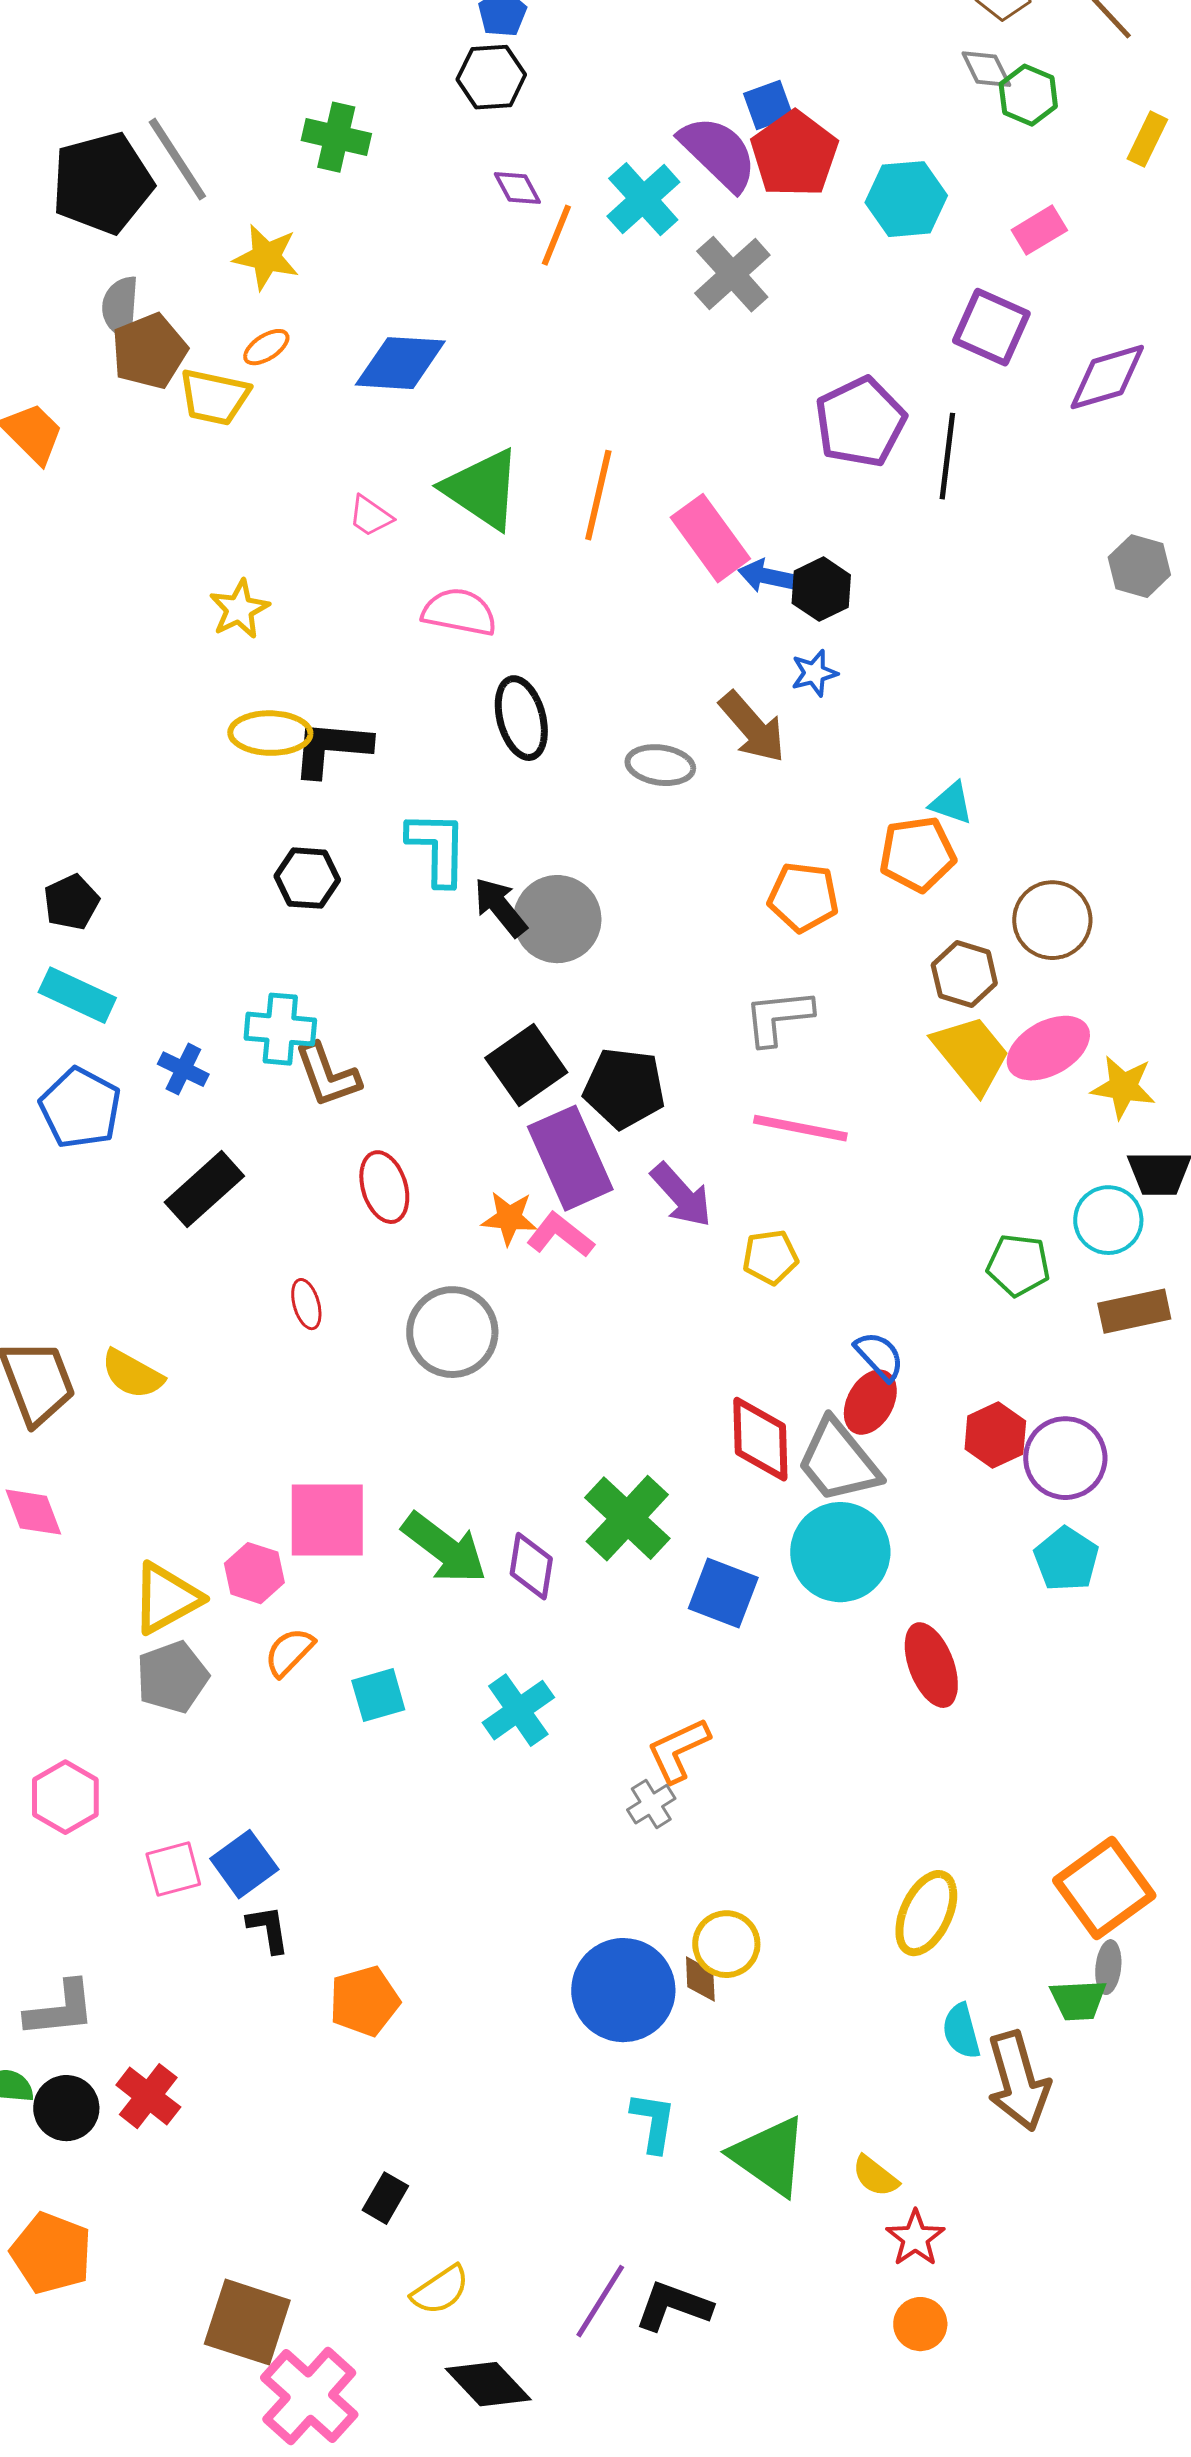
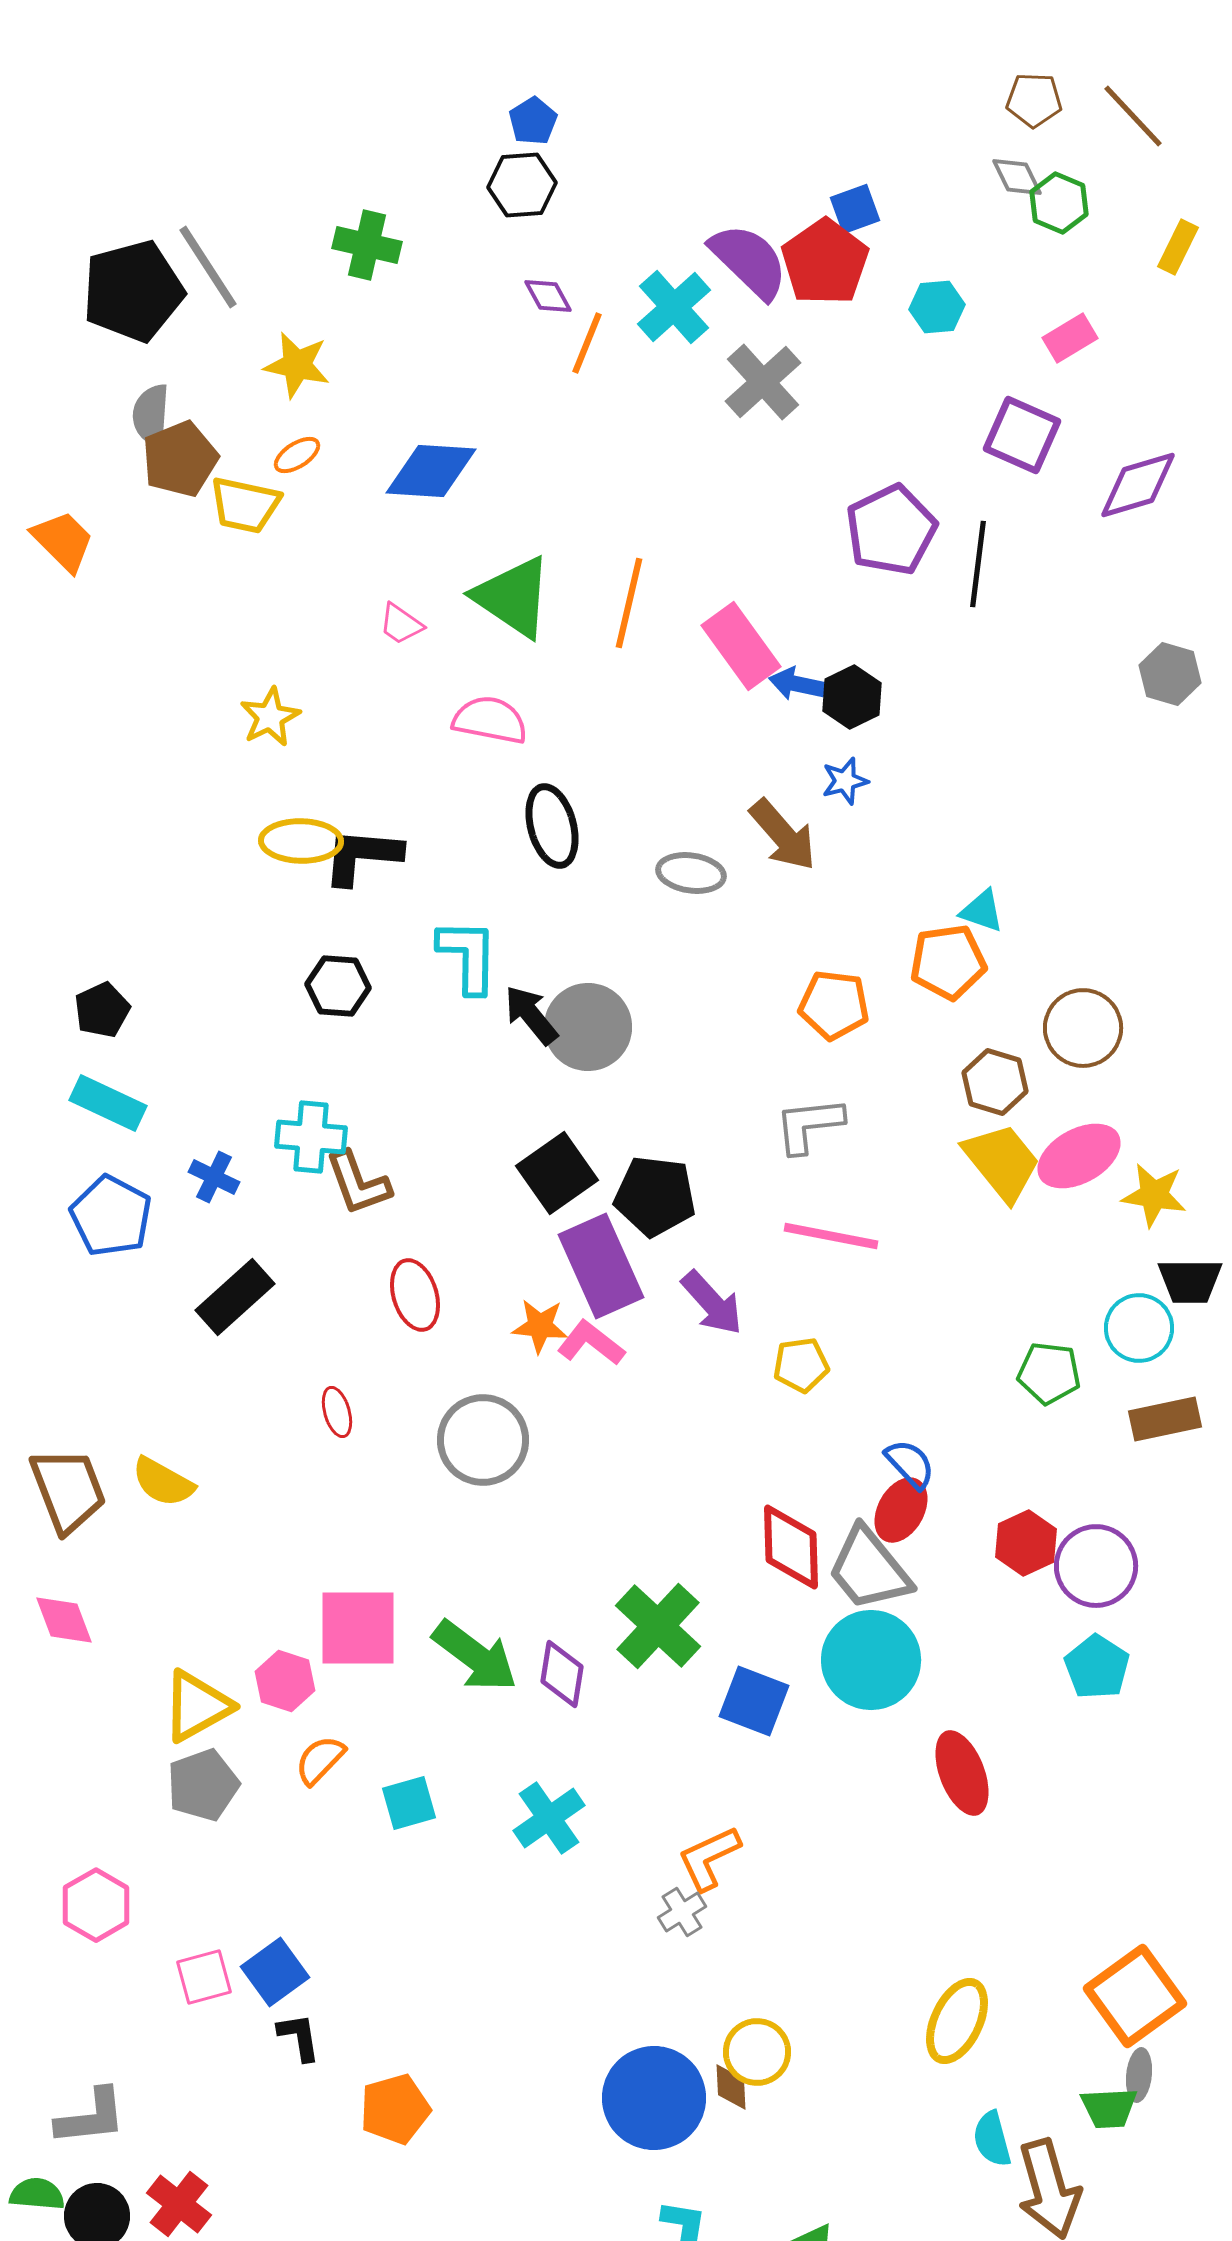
blue square: (768, 105) -> (855, 209), moved
cyan hexagon: (906, 199) -> (937, 307), size x0.7

